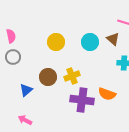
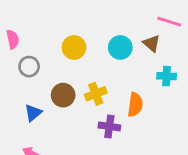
gray circle: (13, 57) -> (29, 67), moved
orange semicircle: (107, 94) -> (135, 105), moved, turned -102
purple cross: (82, 100) -> (109, 126), size x0.7

